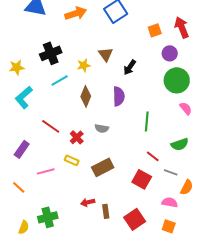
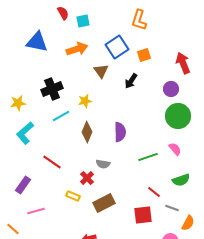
orange square: (155, 30) -> (144, 55), moved
brown triangle: (106, 54) -> (101, 71), moved
black arrow: (130, 67) -> (131, 81), moved
pink semicircle: (186, 108) -> (175, 149), moved
green line: (147, 121) -> (148, 157), turned 66
red cross: (77, 137) -> (87, 178), moved
pink line: (46, 171) -> (36, 211), moved
red square: (142, 179) -> (143, 215), turned -36
orange line: (19, 187) -> (13, 229), moved

